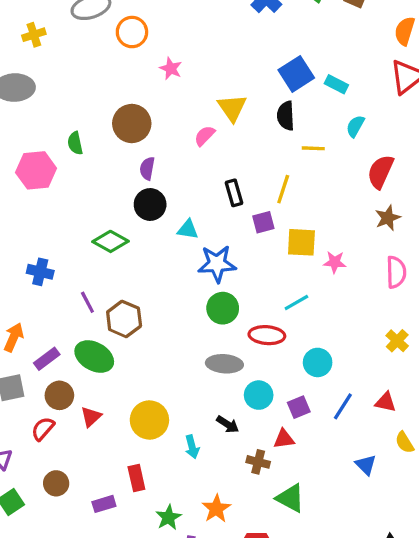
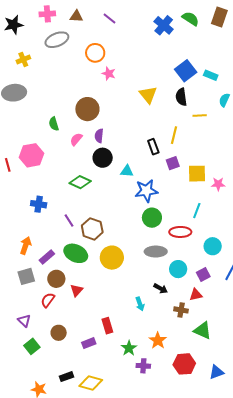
orange circle: (132, 32) -> (95, 53), moved
pink semicircle: (205, 136) -> (76, 139), moved
pink hexagon: (36, 170) -> (32, 155), moved
yellow line: (283, 189) -> (174, 135), moved
cyan line: (296, 302) -> (197, 211), turned -35
yellow circle: (149, 420) -> (112, 258), moved

